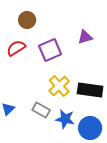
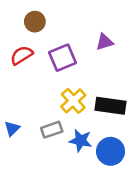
gray rectangle: (41, 110) -> (52, 130), turned -48

